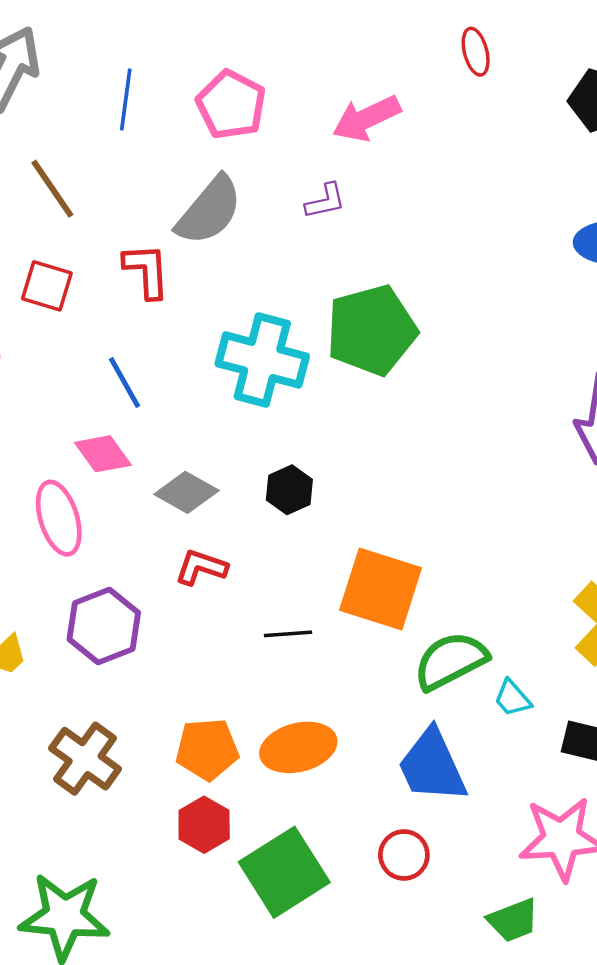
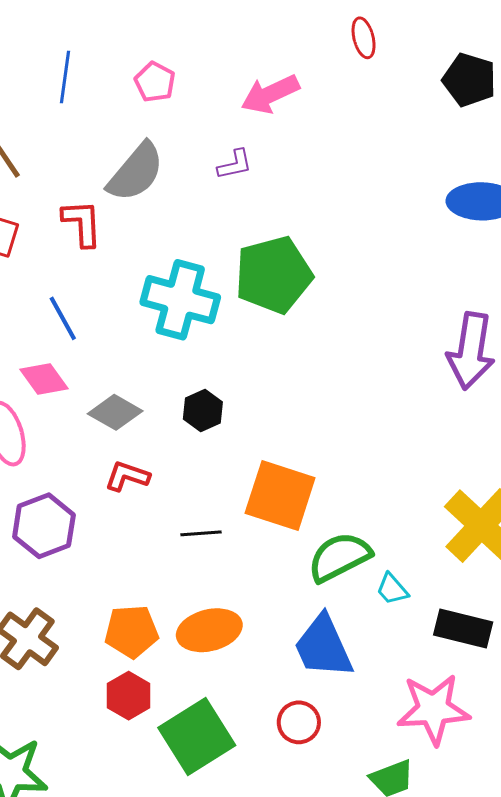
pink pentagon: (231, 105) -> (155, 82), size x0.7

